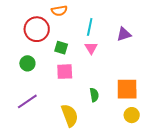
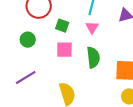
green semicircle: (94, 95) -> (93, 57), moved, size x1.5

